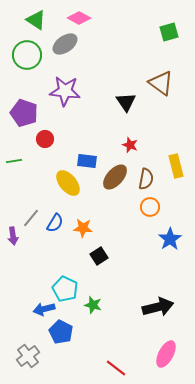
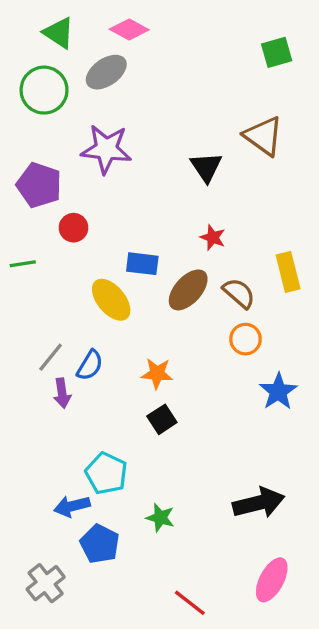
brown semicircle: (146, 179) -> (239, 293), turned -60
orange star: (83, 228) -> (157, 373), moved
purple arrow: (13, 236) -> (62, 393), moved
green star: (93, 305) -> (160, 518), moved

